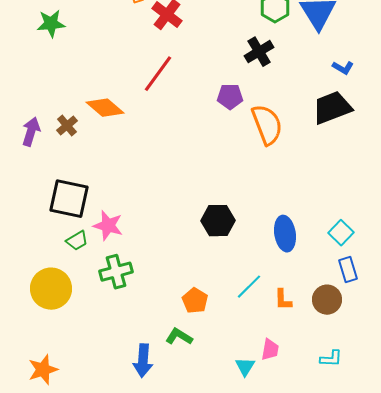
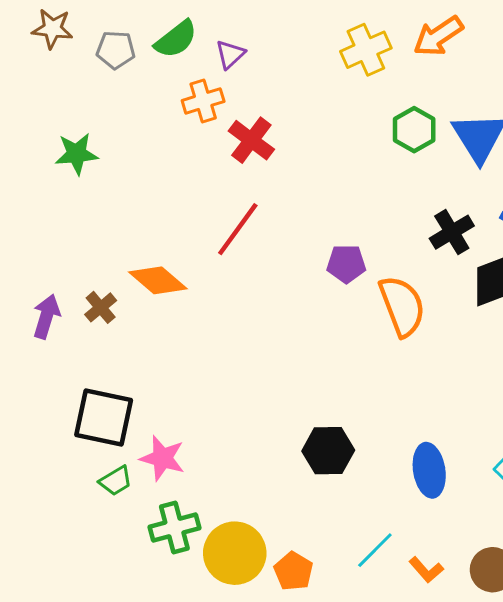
black cross: (259, 52) -> (452, 232), moved
yellow circle: (51, 289) -> (235, 553), moved
orange L-shape: (283, 300) -> (426, 570), turned -40

